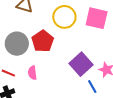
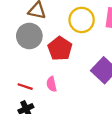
gray circle: (17, 44) -> (29, 36), moved

